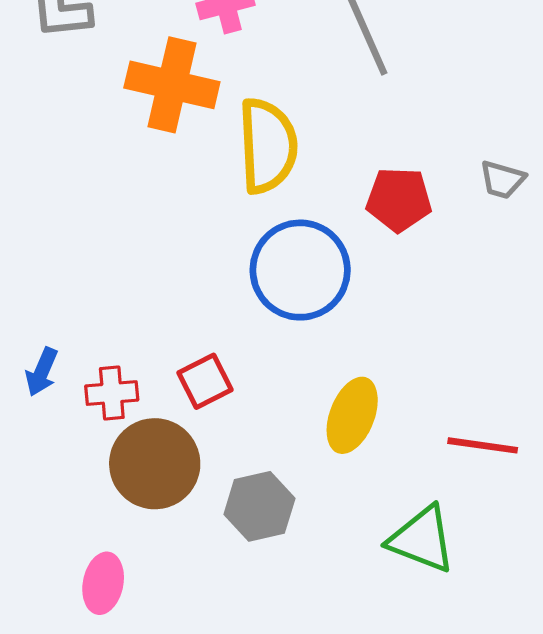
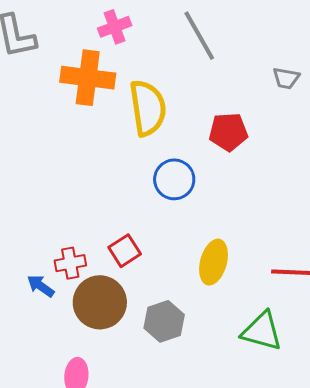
gray trapezoid: (502, 180) -> (286, 78), moved
blue circle: (300, 270) -> (174, 179), size x0.7
blue arrow: (42, 372) -> (41, 286), moved, turned 108

